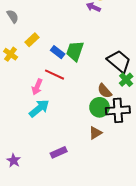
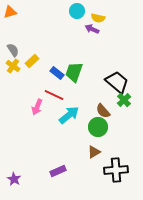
gray semicircle: (13, 16) -> (13, 50), moved
yellow cross: (11, 54) -> (13, 66), moved
cyan arrow: (39, 108) -> (69, 115), moved
black cross: (118, 110) -> (116, 170), moved

